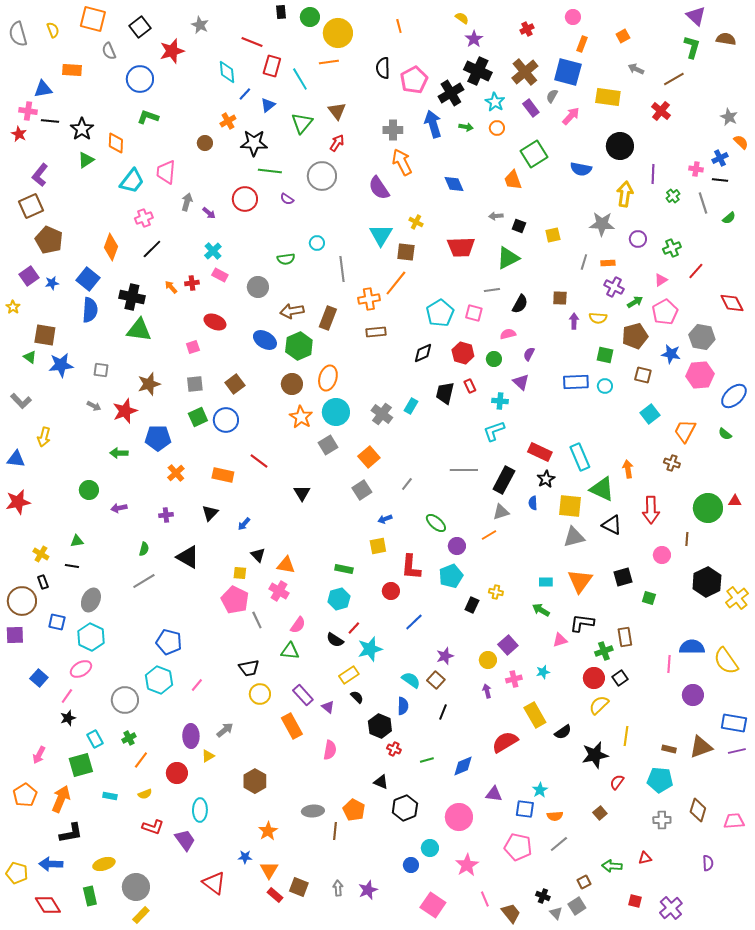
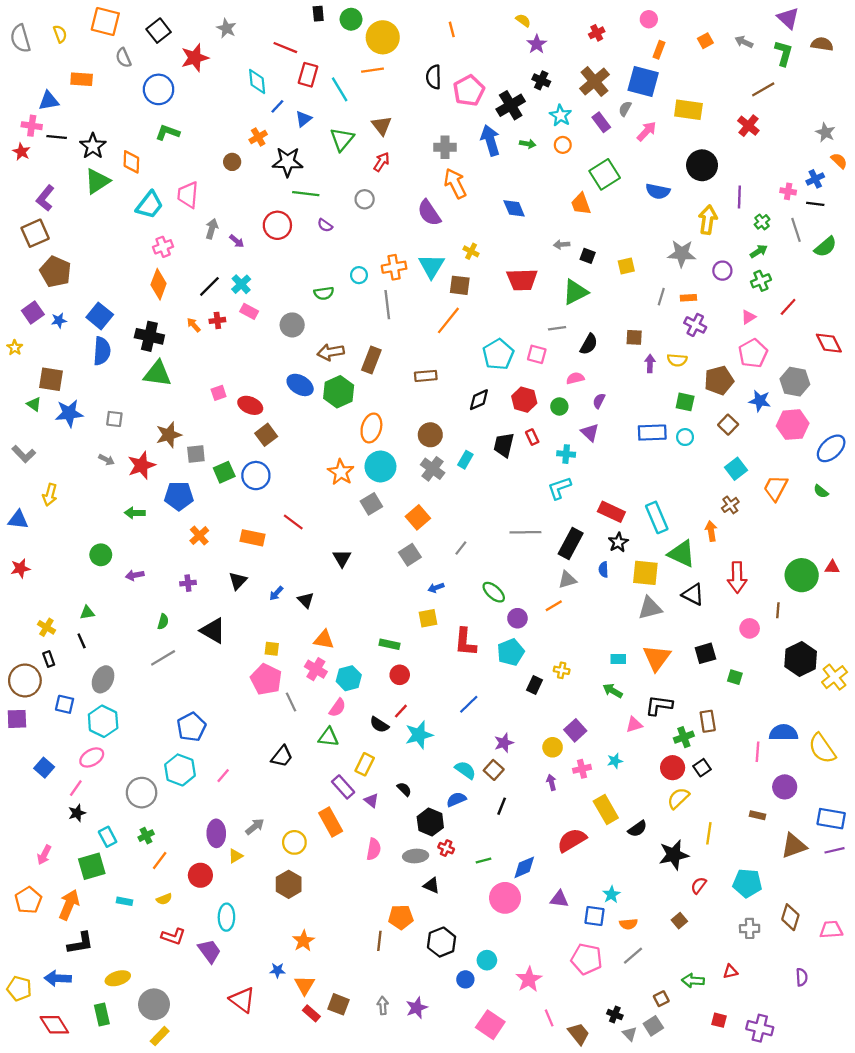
gray arrow: (636, 69) -> (744, 42), moved
black cross: (478, 71) -> (541, 80), size x0.6
green triangle: (86, 160) -> (97, 181), size x1.4
gray circle: (322, 176) -> (365, 199), size x0.6
green semicircle: (729, 218) -> (825, 247), size x1.5
orange diamond: (111, 247) -> (159, 284), moved
black line: (152, 249) -> (209, 286), moved
orange cross: (369, 299) -> (394, 267), moved
green arrow: (635, 302) -> (759, 251), moved
red ellipse: (215, 322) -> (250, 405), moved
brown square: (643, 375) -> (728, 425), turned 30
gray square: (195, 384) -> (196, 454), moved
brown circle: (292, 384) -> (430, 435), moved
brown cross: (672, 463) -> (730, 505), moved, turned 35
red star: (18, 502) -> (20, 568), size x0.7
black triangle: (258, 555) -> (306, 600), moved
black line: (72, 566) -> (82, 641), turned 56
red circle: (391, 591) -> (400, 675), moved
cyan hexagon: (339, 599) -> (349, 678), moved
blue pentagon: (169, 642) -> (191, 727), turned 30
black trapezoid: (249, 668) -> (282, 756), turned -40
yellow rectangle: (349, 675) -> (365, 764), moved, turned -30
yellow circle: (260, 694) -> (294, 842), moved
blue semicircle: (403, 706) -> (456, 799), turned -114
brown rectangle: (669, 749) -> (758, 815), moved
black hexagon: (405, 808) -> (442, 942), moved
orange pentagon: (354, 810) -> (401, 917), turned -30
gray ellipse: (313, 811) -> (416, 856), moved
pink circle: (459, 817) -> (505, 898), moved
purple cross: (671, 908) -> (760, 1028), turned -35

